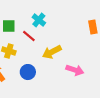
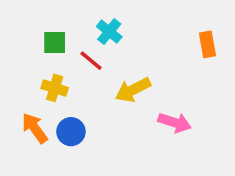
blue circle: (28, 72) -> (71, 132), moved

